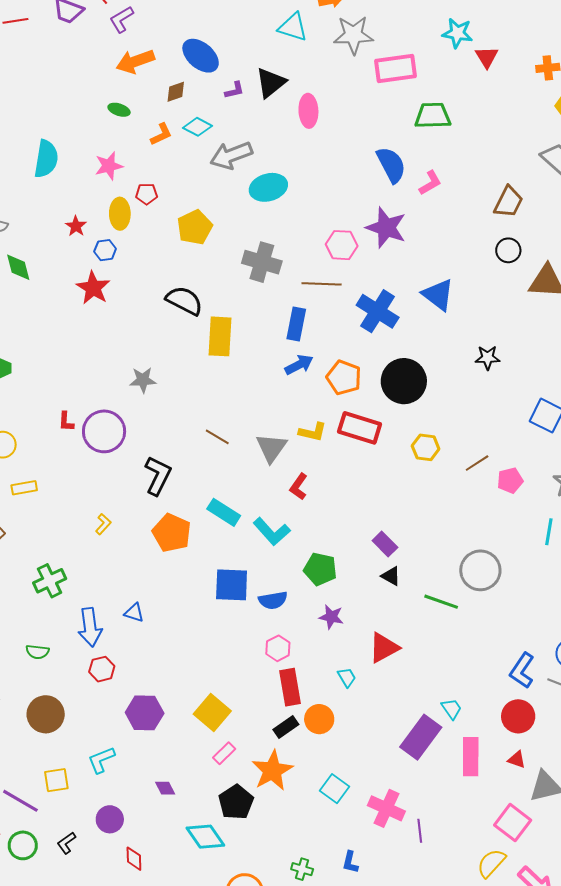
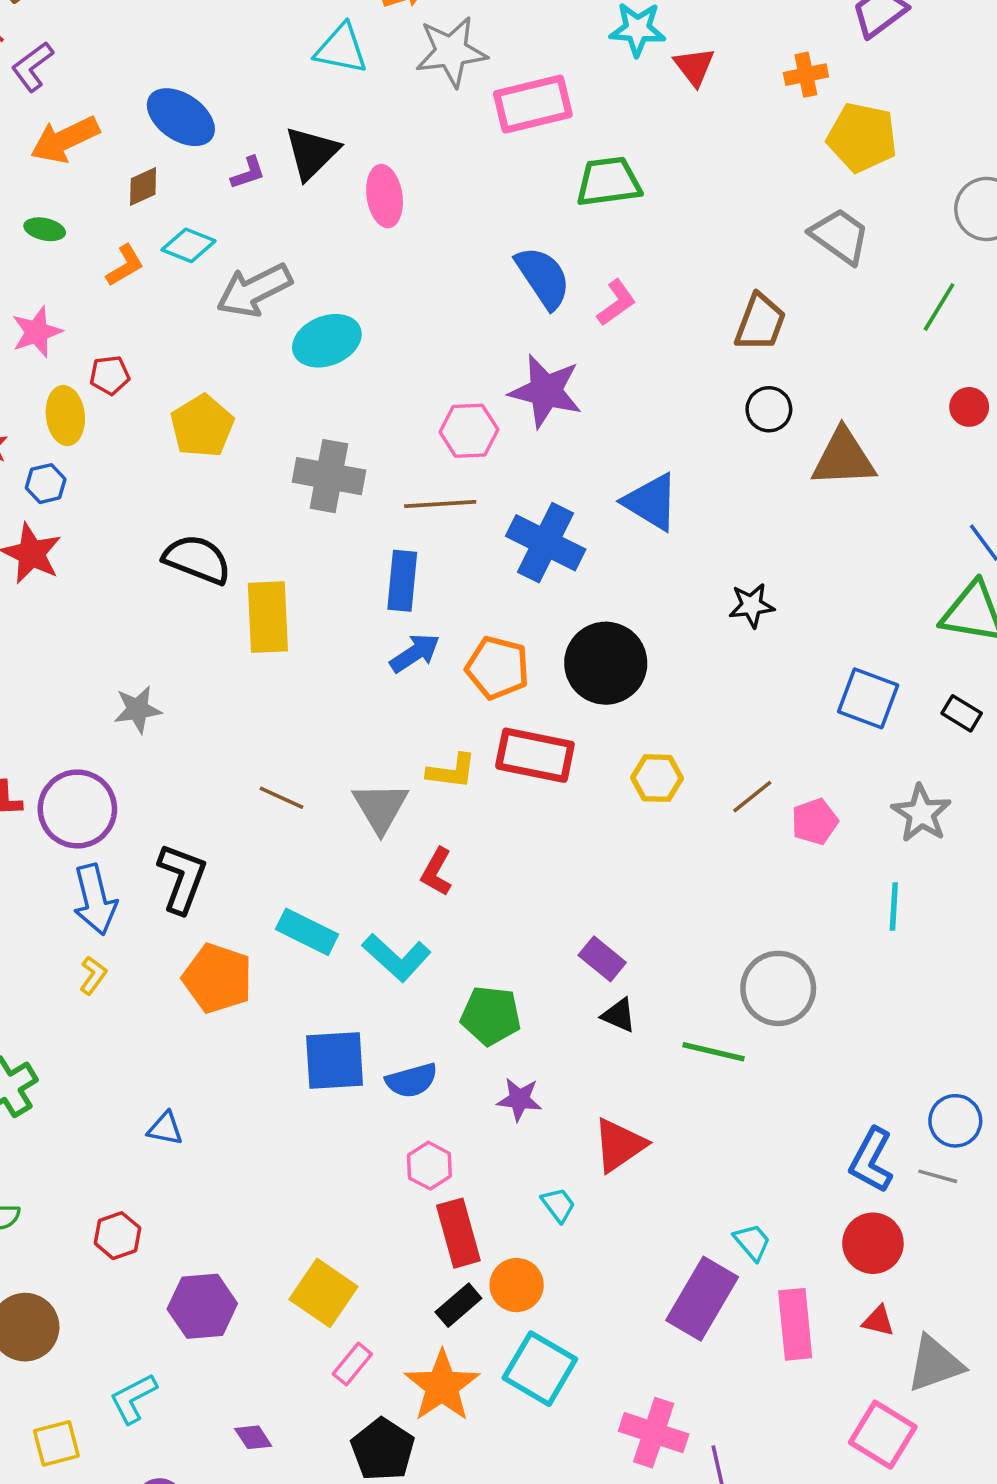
blue arrow: (90, 627) -> (95, 900), moved
cyan square: (335, 789) -> (540, 1369), moved, size x1.4

